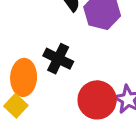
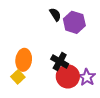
black cross: (58, 59) -> (60, 61), moved

